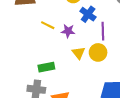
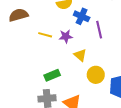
yellow circle: (98, 52) -> (96, 75), moved

